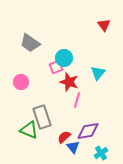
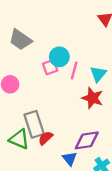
red star: (69, 82) -> (92, 98), moved
pink line: (77, 100) -> (74, 71), moved
red semicircle: (64, 137) -> (46, 138), moved

